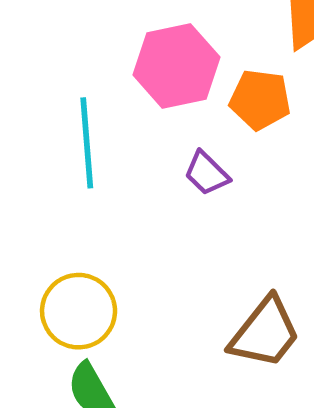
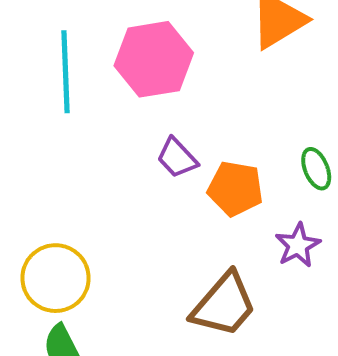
orange pentagon: (260, 100) -> (235, 189), moved
cyan line: (87, 143) -> (65, 72), moved

